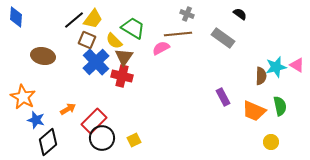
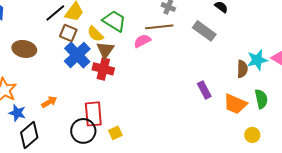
red rectangle: (94, 121) -> (93, 114), moved, turned -50

